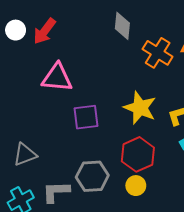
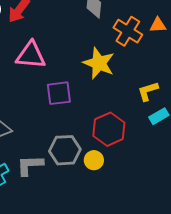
yellow star: (140, 108) -> (99, 63), moved
yellow circle: (136, 186) -> (94, 160), moved

